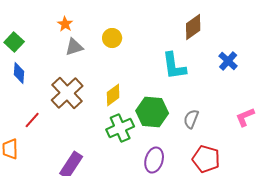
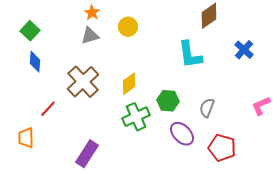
orange star: (65, 24) -> (92, 13), moved
green hexagon: (152, 112) -> (168, 101), size x0.7
purple ellipse: (154, 160) -> (182, 134), moved, turned -60

